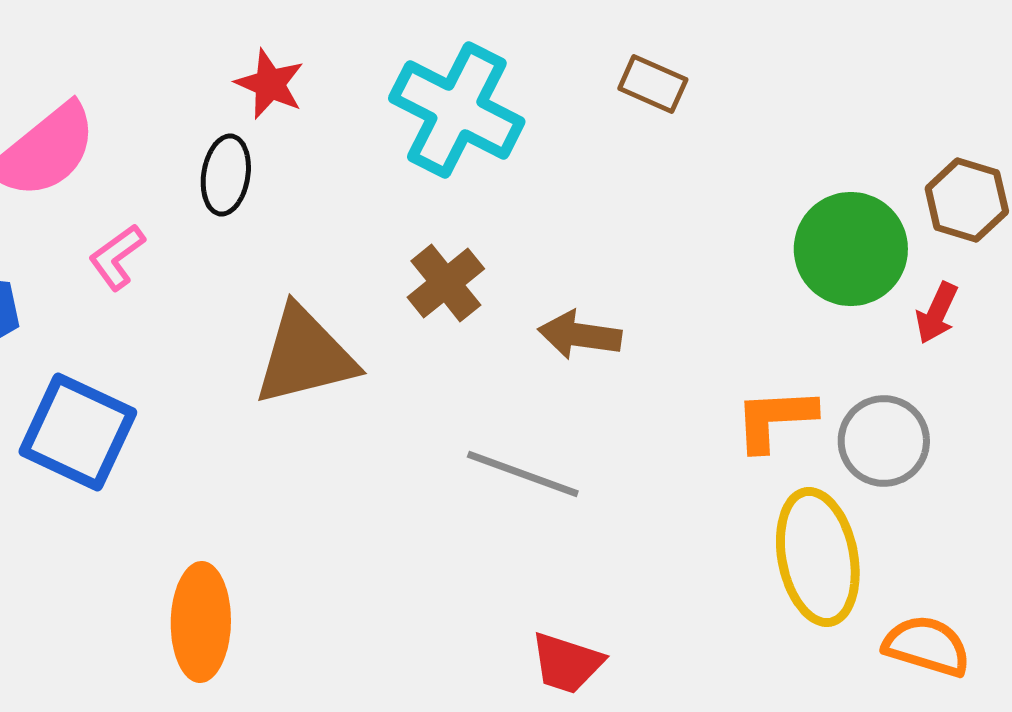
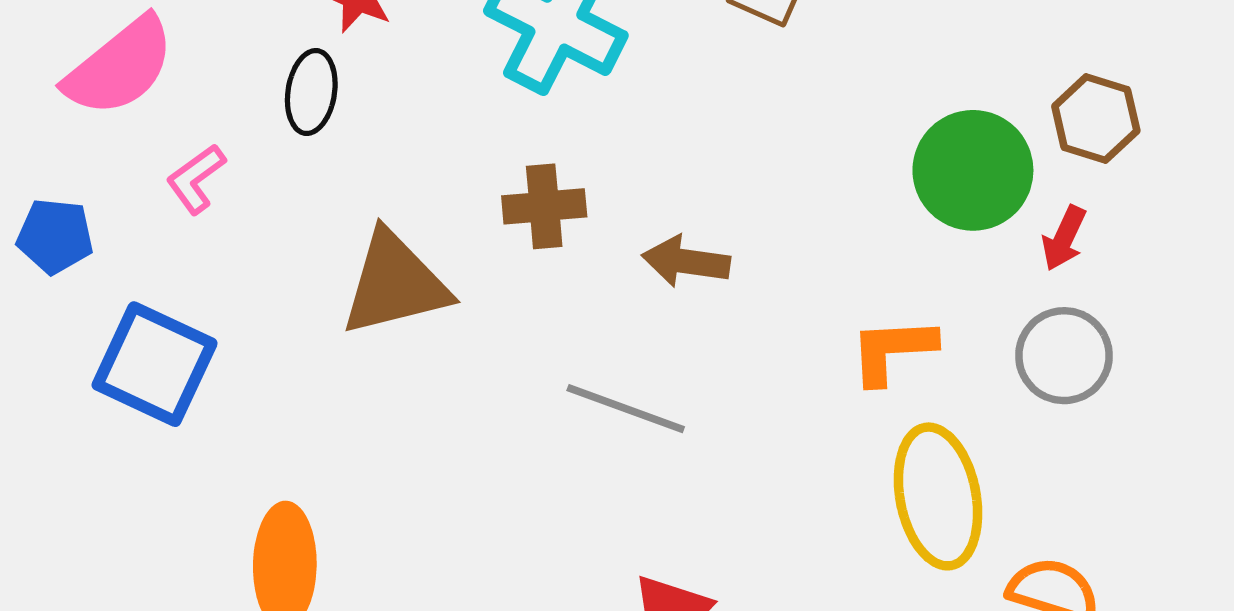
brown cross: (446, 283) -> (544, 206), turned 34
gray circle: (884, 441) -> (1064, 356), moved

